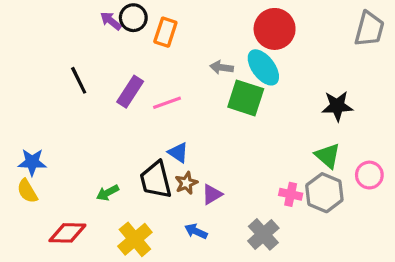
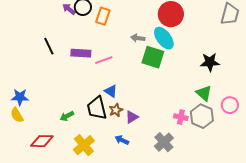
purple rectangle: (130, 92) -> (81, 53), turned 60

